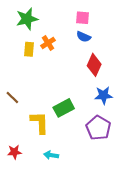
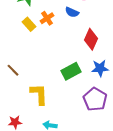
blue semicircle: (84, 37) -> (72, 12), moved
yellow rectangle: (29, 49) -> (29, 24), turned -48
green rectangle: (64, 108) -> (71, 71), moved

